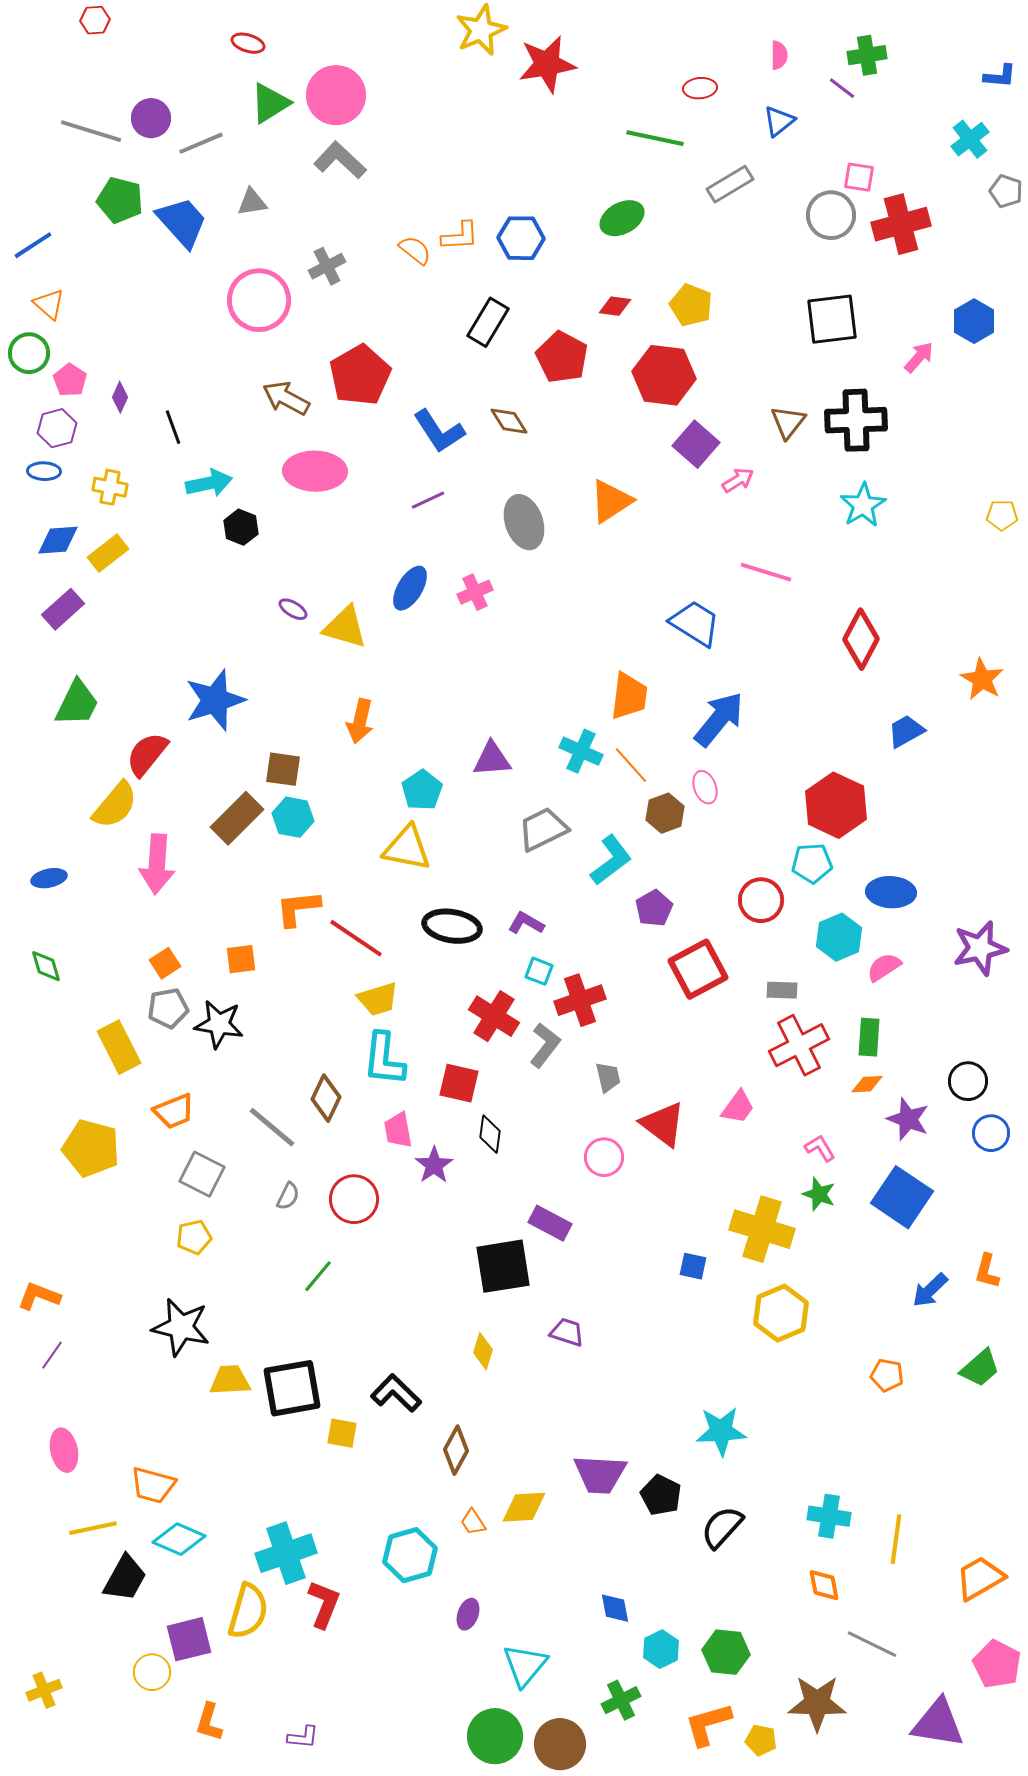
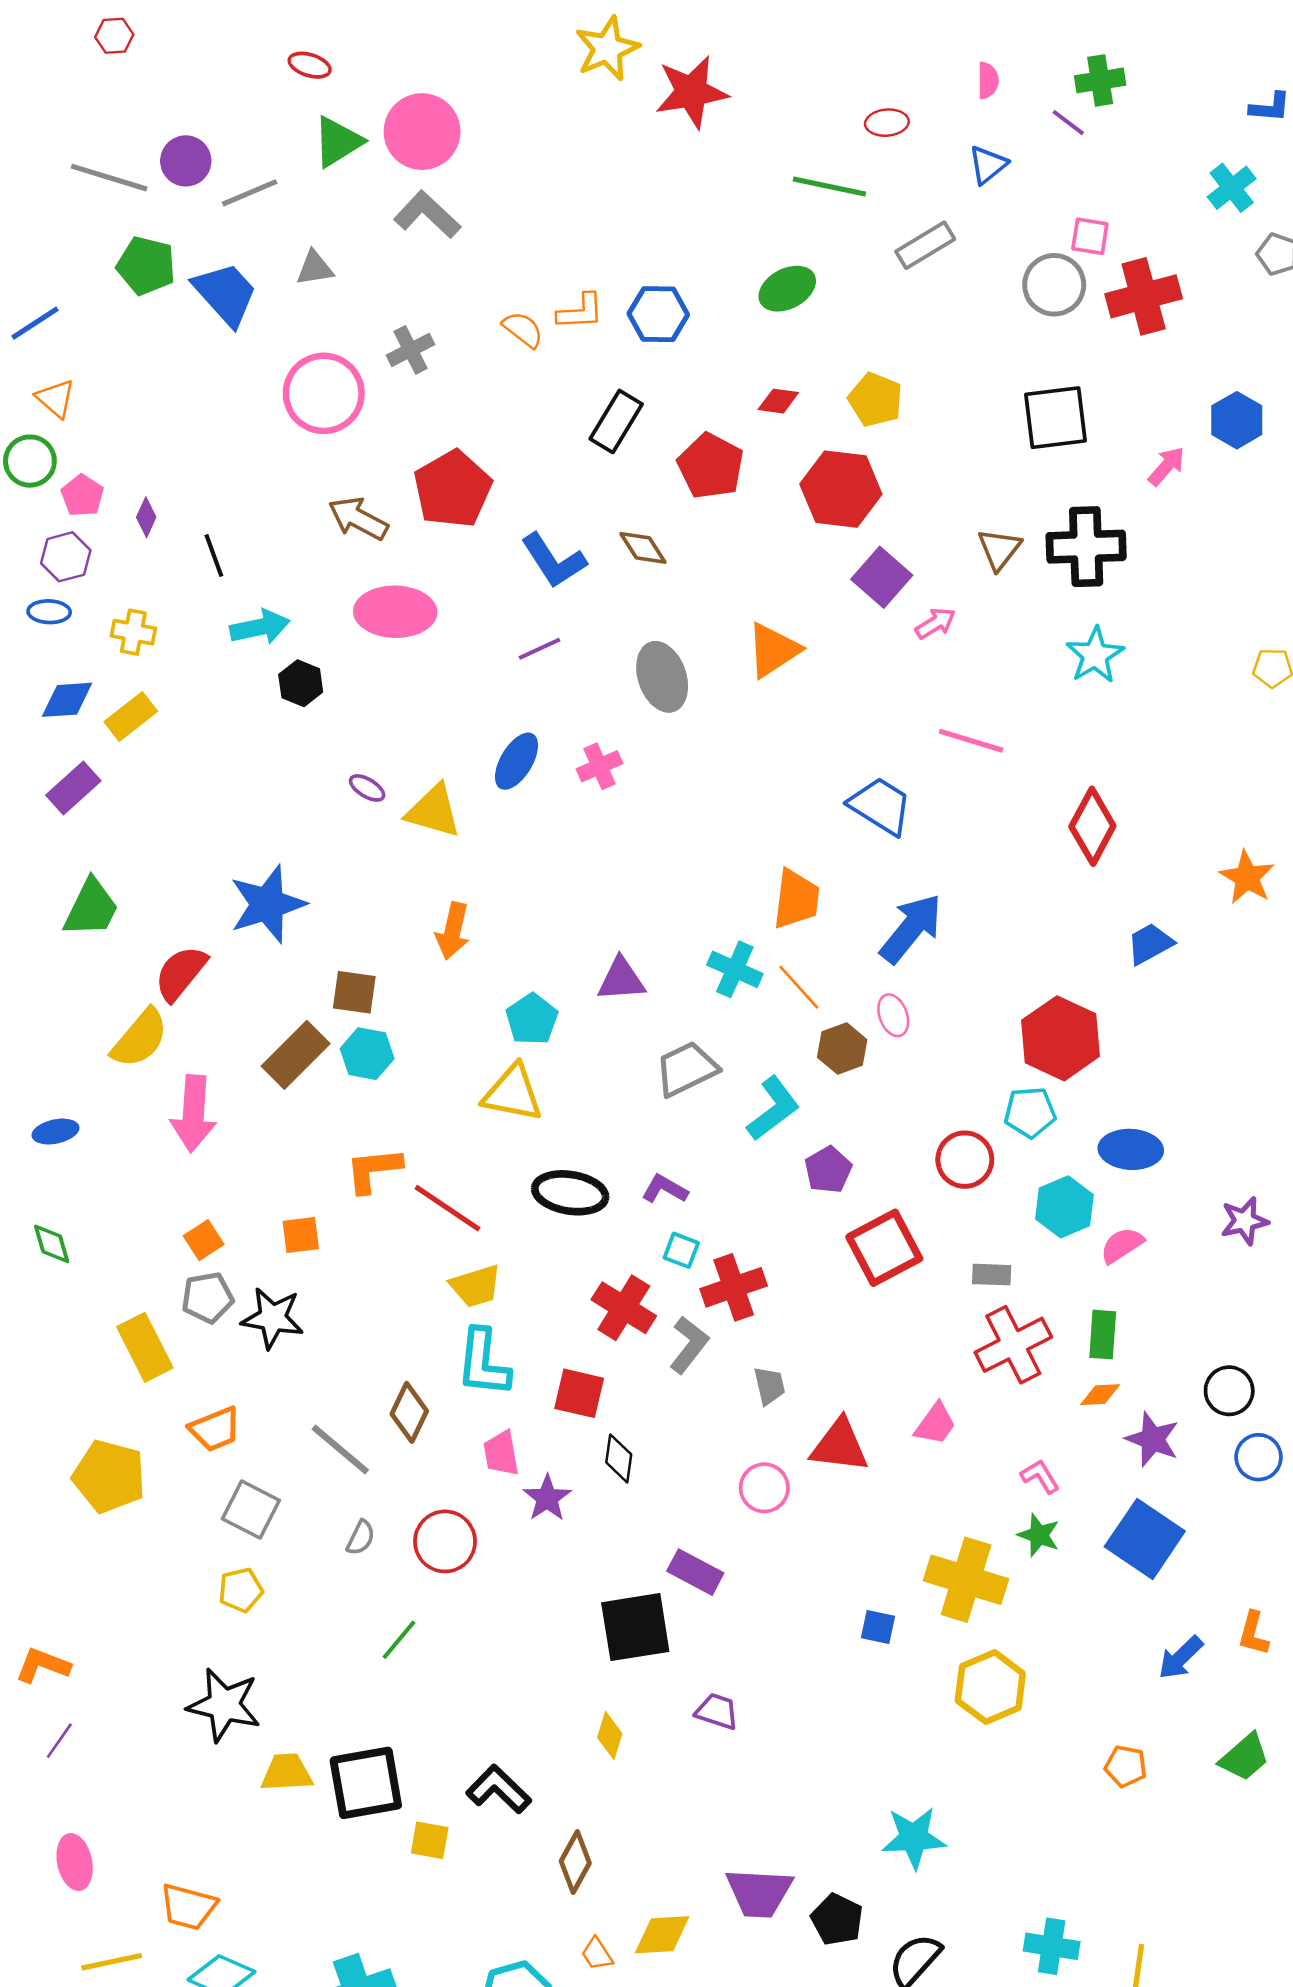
purple star: (980, 948) -> (1244, 1221), size x0.7
red triangle: (663, 1124) -> (840, 1446), turned -30

